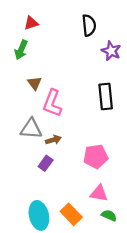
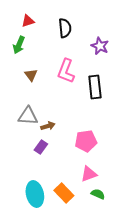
black semicircle: (89, 25) -> (65, 28), moved
pink L-shape: (52, 103) -> (66, 71), moved
pink triangle: (99, 193) -> (89, 174), turned -30

